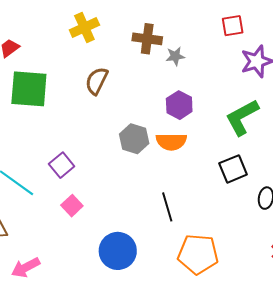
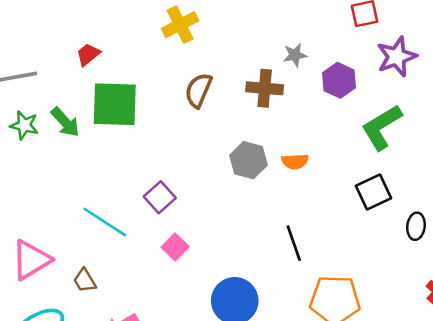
brown cross: (147, 39) -> (265, 88), moved
purple hexagon: (179, 105) -> (339, 80), moved
orange semicircle: (171, 142) -> (295, 161), size x0.7

